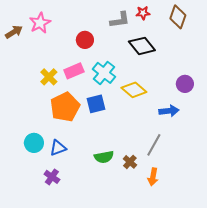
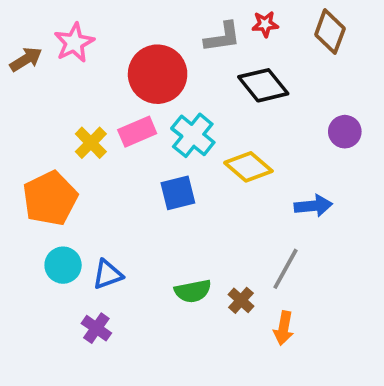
red circle: (85, 40) -> (158, 74), size x1.8
purple circle: (185, 84) -> (345, 132), moved
orange pentagon: (65, 107) -> (50, 198), moved

